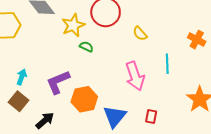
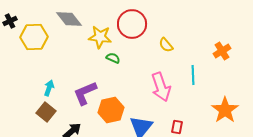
yellow star: (73, 25) -> (100, 37), turned 30
orange cross: (197, 40) -> (222, 51), turned 30

